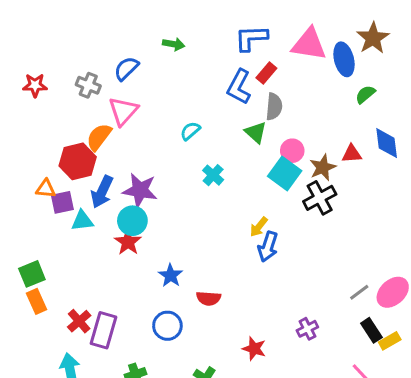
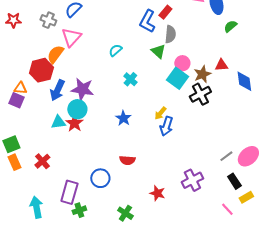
blue diamond: (387, 143) -> (244, 81), moved
purple square: (62, 202) -> (16, 100), moved, turned 35
cyan triangle: (82, 221) -> (58, 122), moved
blue star: (170, 276) -> (123, 118), moved
red cross: (79, 321) -> (42, 161), moved
purple cross: (307, 329) -> (192, 180), size x1.5
purple rectangle: (104, 330) -> (69, 192), moved
yellow rectangle: (390, 341) -> (246, 197), moved

